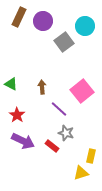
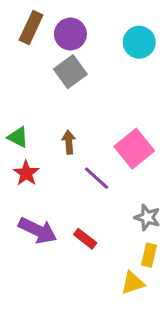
gray square: (64, 42) -> (70, 72), moved
red star: (17, 115) -> (26, 173), moved
gray star: (66, 133) -> (147, 217), moved

